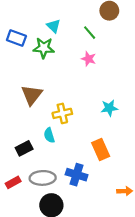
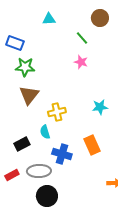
cyan triangle: (54, 26) -> (49, 19), moved, turned -48
green star: (44, 48) -> (25, 67), moved
blue cross: (77, 175) -> (62, 154), moved

